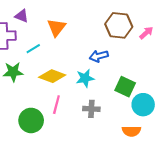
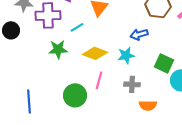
orange semicircle: (132, 131) -> (148, 105), moved

